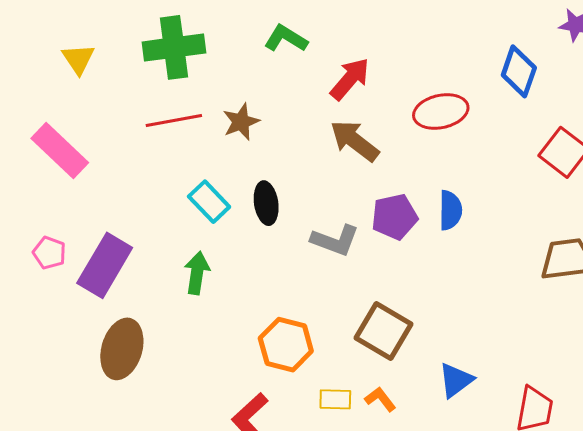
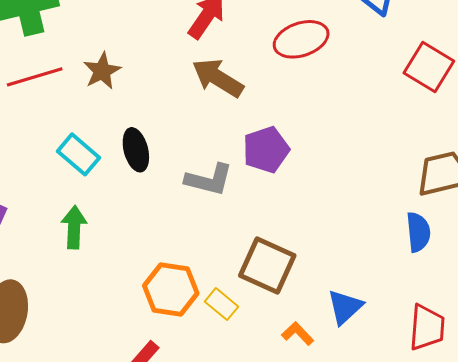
blue semicircle: (450, 210) -> (418, 232), moved
yellow rectangle: (335, 399) -> (222, 304), moved, turned 44
orange L-shape: (380, 399) -> (298, 334), moved

